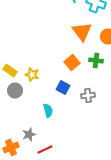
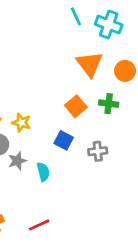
gray star: (29, 135) -> (17, 161), moved

